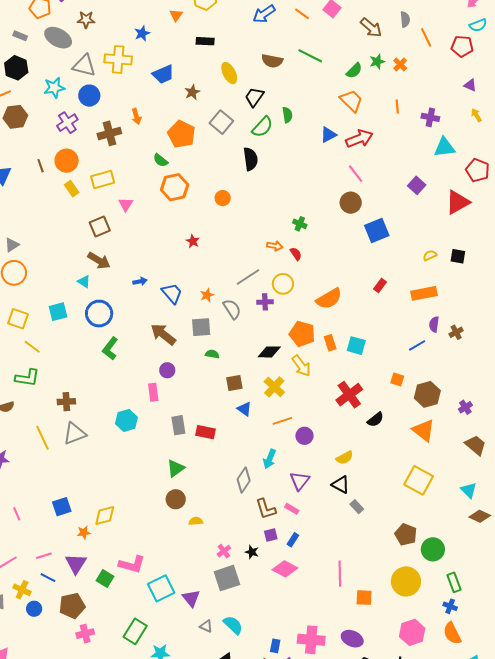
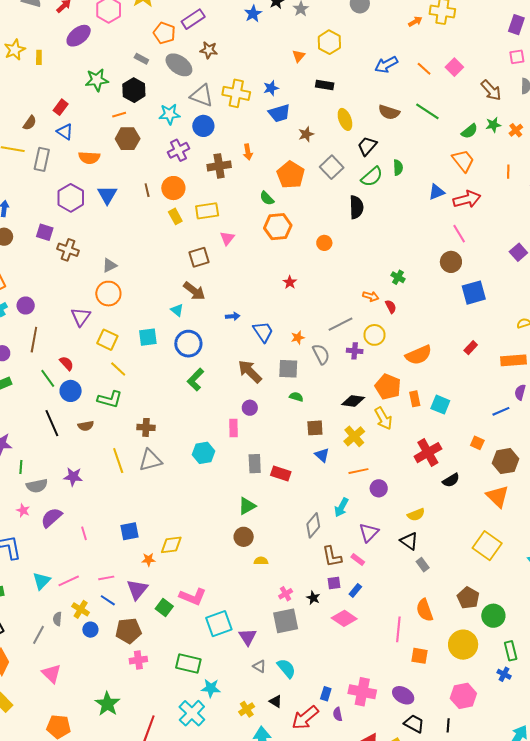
blue star: (142, 33) -> (271, 88), moved
green rectangle: (135, 631) -> (188, 664), turned 65
orange semicircle: (452, 633) -> (425, 610), moved

